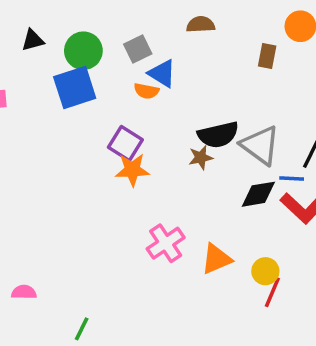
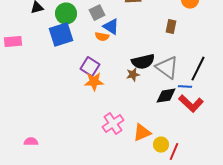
brown rectangle: (267, 56) -> (171, 27), moved
yellow circle: (265, 271) -> (161, 145), moved
pink semicircle: (24, 292) -> (31, 142), moved

